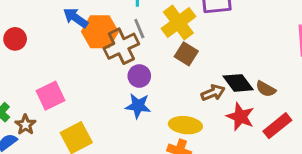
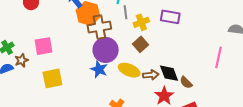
yellow cross: (178, 23) -> (141, 22), size x0.7
gray line: (139, 29) -> (125, 12), moved
purple circle: (139, 76) -> (106, 50), size x1.6
yellow ellipse: (185, 125) -> (129, 70), moved

